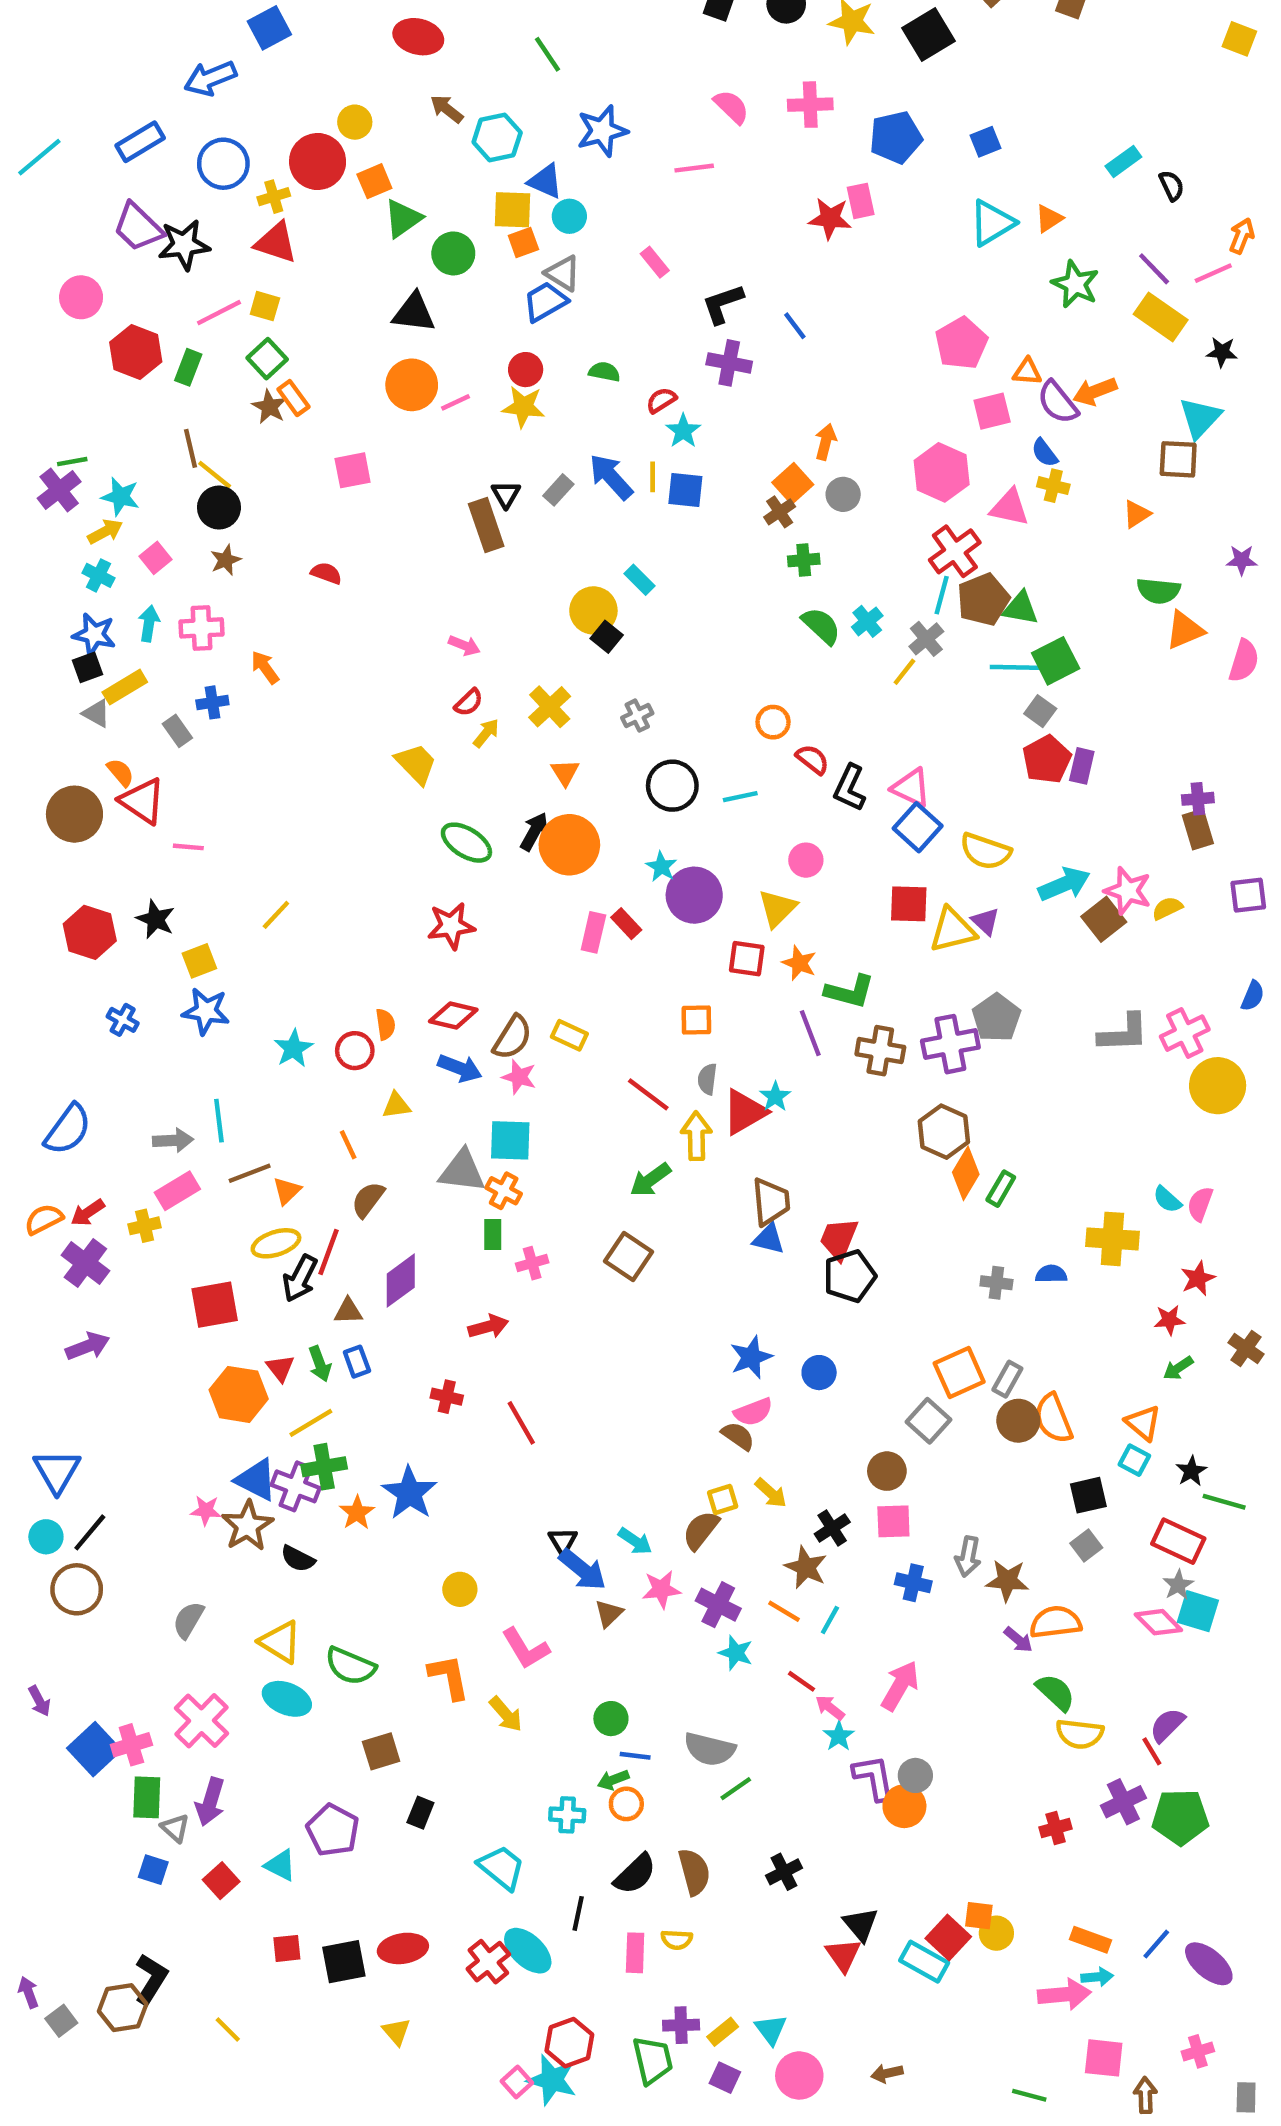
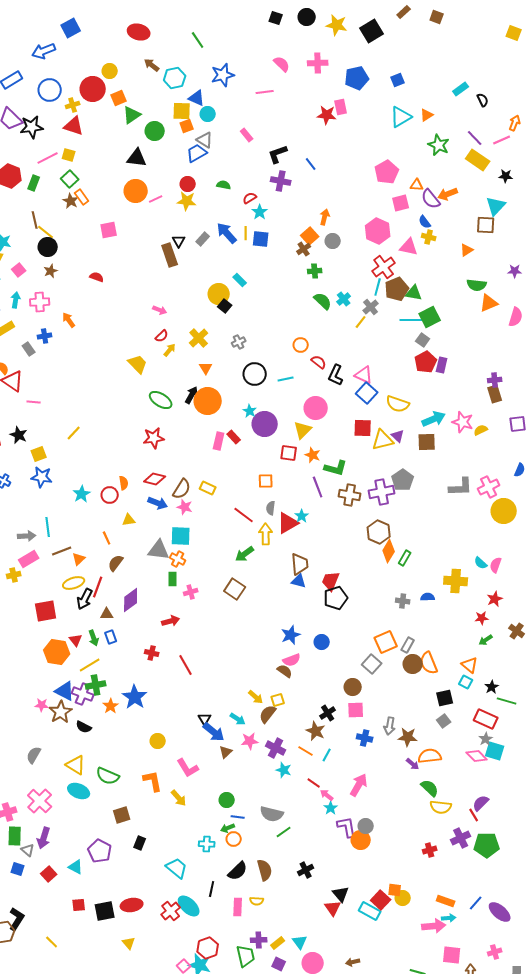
pink circle: (806, 860) -> (316, 408), size x1.5
brown square: (1104, 919) -> (427, 442), moved, turned 36
yellow arrow: (771, 1493) -> (256, 697), moved

